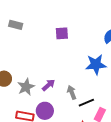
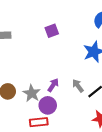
purple circle: (45, 111) -> (48, 105), moved

